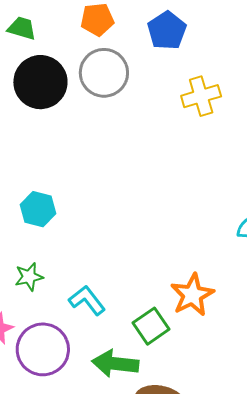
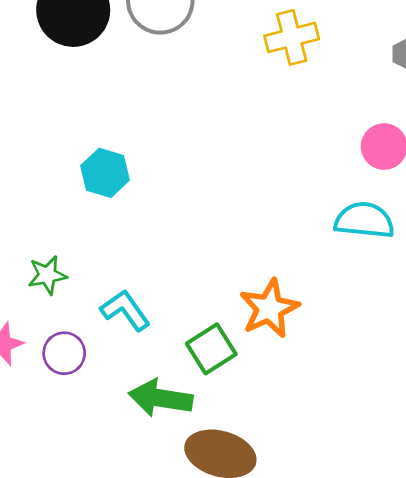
cyan hexagon: (38, 209) -> (105, 173), moved
purple circle: (43, 349) -> (64, 353), moved, size x0.6

